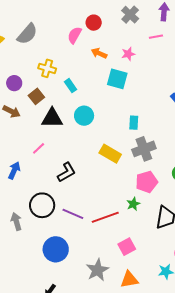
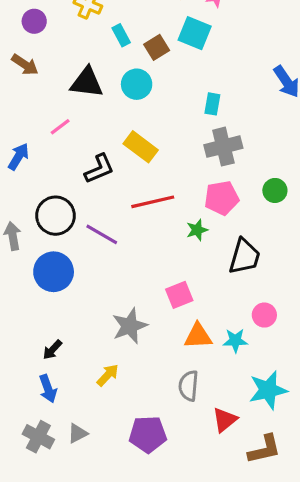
brown square: (36, 96) -> (157, 47), moved
yellow rectangle: (110, 154) -> (141, 147), moved
red line: (105, 217) -> (153, 202), moved
blue circle: (56, 249) -> (54, 272), moved
orange triangle: (129, 280) -> (198, 336), moved

